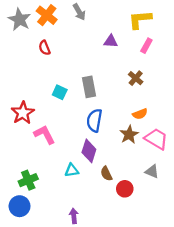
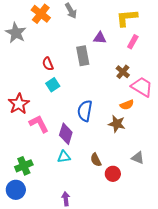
gray star: (20, 20) -> (16, 33), moved
red semicircle: (44, 48) -> (48, 64), moved
gray rectangle: (89, 87) -> (83, 56), moved
cyan square: (60, 92) -> (53, 85), turned 32
brown star: (129, 135) -> (117, 124), turned -30
pink trapezoid: (156, 139) -> (142, 87), moved
purple diamond: (89, 151) -> (66, 134), moved

